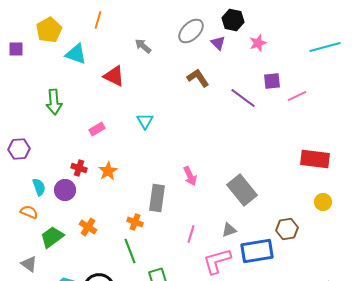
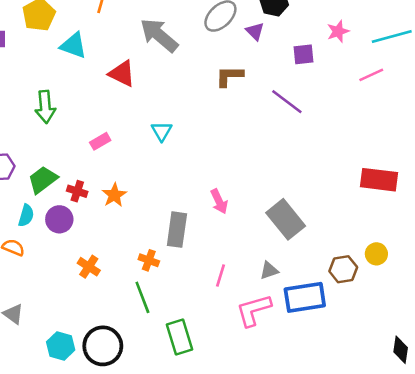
pink star: (258, 43) -> (338, 31), moved
gray arrow: (143, 46) -> (159, 35), size x1.8
brown L-shape: (198, 78) -> (229, 76), turned -55
purple square: (272, 81) -> (304, 54), moved
pink line: (297, 96) -> (371, 75), moved
cyan semicircle: (39, 187) -> (26, 215), turned 36
yellow circle: (323, 202) -> (376, 254), moved
green trapezoid: (52, 237) -> (43, 180), moved

